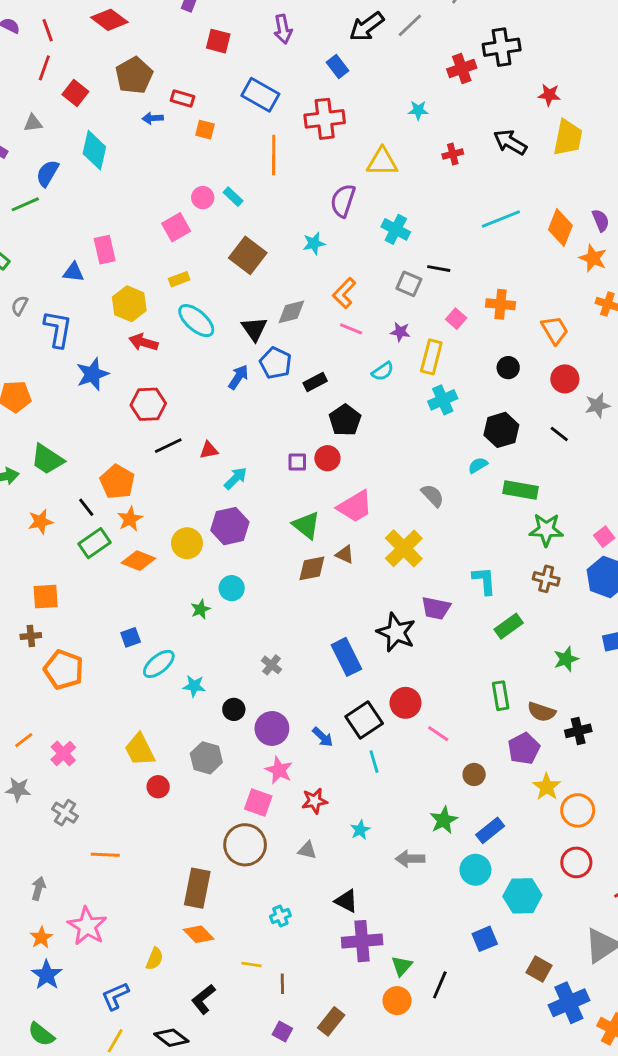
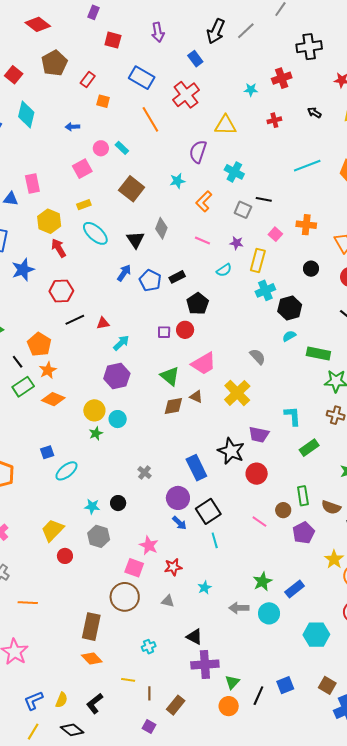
black arrow: (367, 27) -> (216, 31), turned -30
red cross: (462, 69) -> (282, 78), moved
red rectangle: (182, 99) -> (88, 79), turned -70
blue arrow: (153, 118) -> (72, 127), moved
red cross: (325, 119) -> (186, 95), turned -32
black arrow: (510, 142) -> (314, 113), size x0.6
orange line: (274, 155) -> (150, 119), turned -32
orange L-shape: (344, 293) -> (204, 201), moved
gray diamond: (291, 312) -> (161, 228), turned -55
red arrow: (143, 342) -> (59, 248), turned 42
blue pentagon: (276, 363) -> (150, 280), moved
black hexagon: (501, 430) -> (290, 308), moved
yellow circle: (187, 543) -> (94, 410), moved
cyan star: (194, 686) -> (92, 506), moved
red circle: (405, 703) -> (257, 474), moved
purple circle: (272, 728) -> (178, 498), moved
purple pentagon: (524, 748) -> (304, 533), moved
yellow trapezoid: (140, 750) -> (53, 530), turned 70
brown circle: (474, 774) -> (283, 510), moved
cyan circle: (475, 870) -> (269, 613), moved
blue square: (485, 939) -> (285, 685), moved
yellow semicircle: (155, 959) -> (61, 700), moved
brown rectangle: (331, 1021) -> (176, 705), moved

